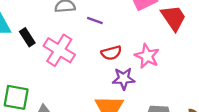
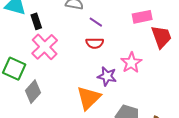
pink cross: (59, 50) -> (45, 47), moved
red semicircle: (111, 53) -> (95, 43), moved

